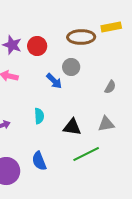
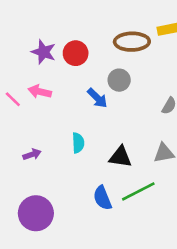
blue semicircle: (39, 161) -> (102, 198), moved

